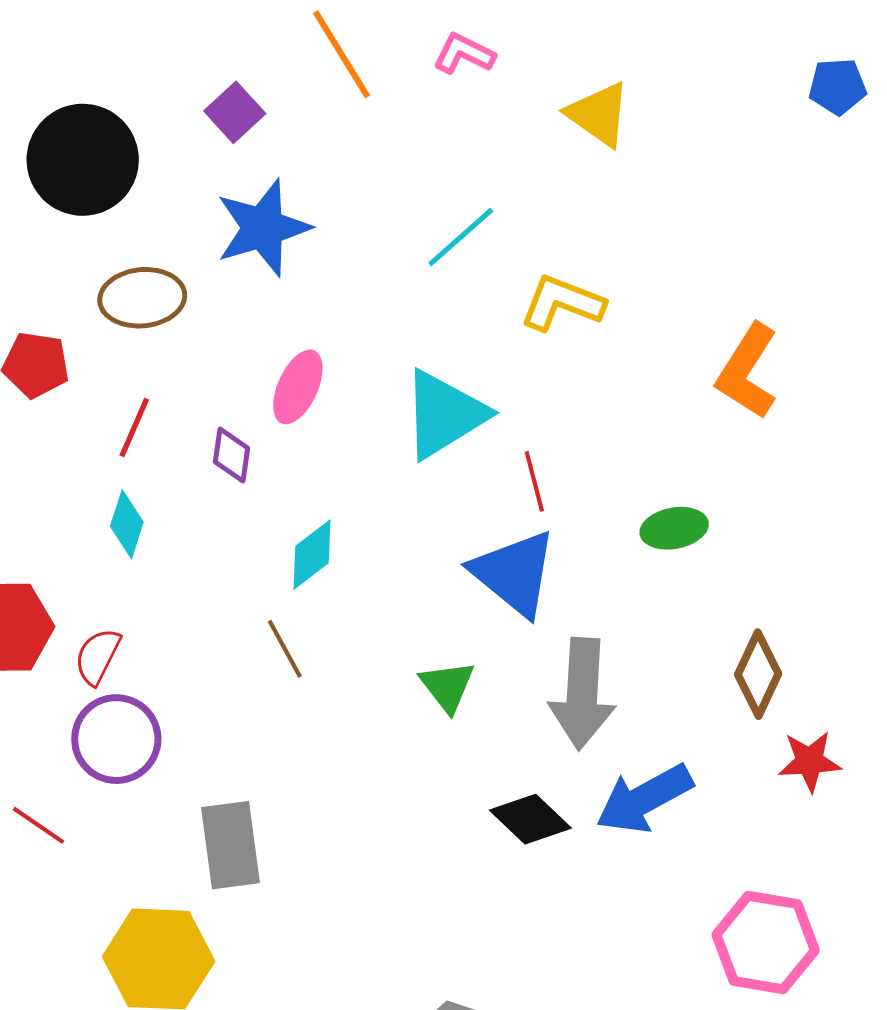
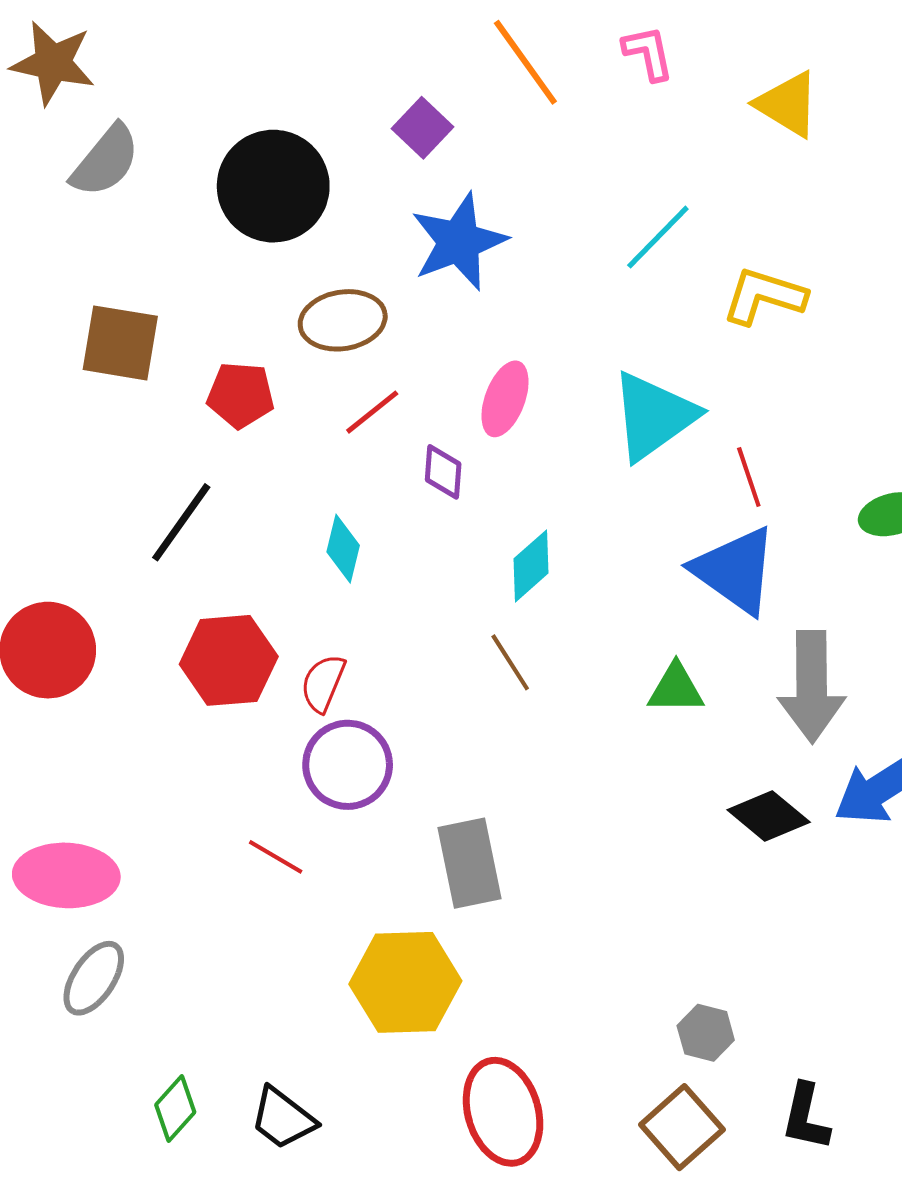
pink L-shape: (464, 54) -> (648, 53), turned 56
red line: (134, 428) -> (372, 412), moved, turned 32
green triangle: (447, 686) -> (676, 689), turned -48

